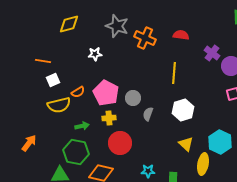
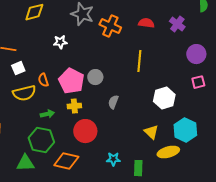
purple cross: (212, 53) -> (177, 24), moved
orange semicircle: (78, 92) -> (43, 80), turned 104
gray circle: (133, 98) -> (95, 77), moved
white hexagon: (183, 110) -> (164, 98), moved
yellow ellipse: (203, 164) -> (168, 152), turned 65

